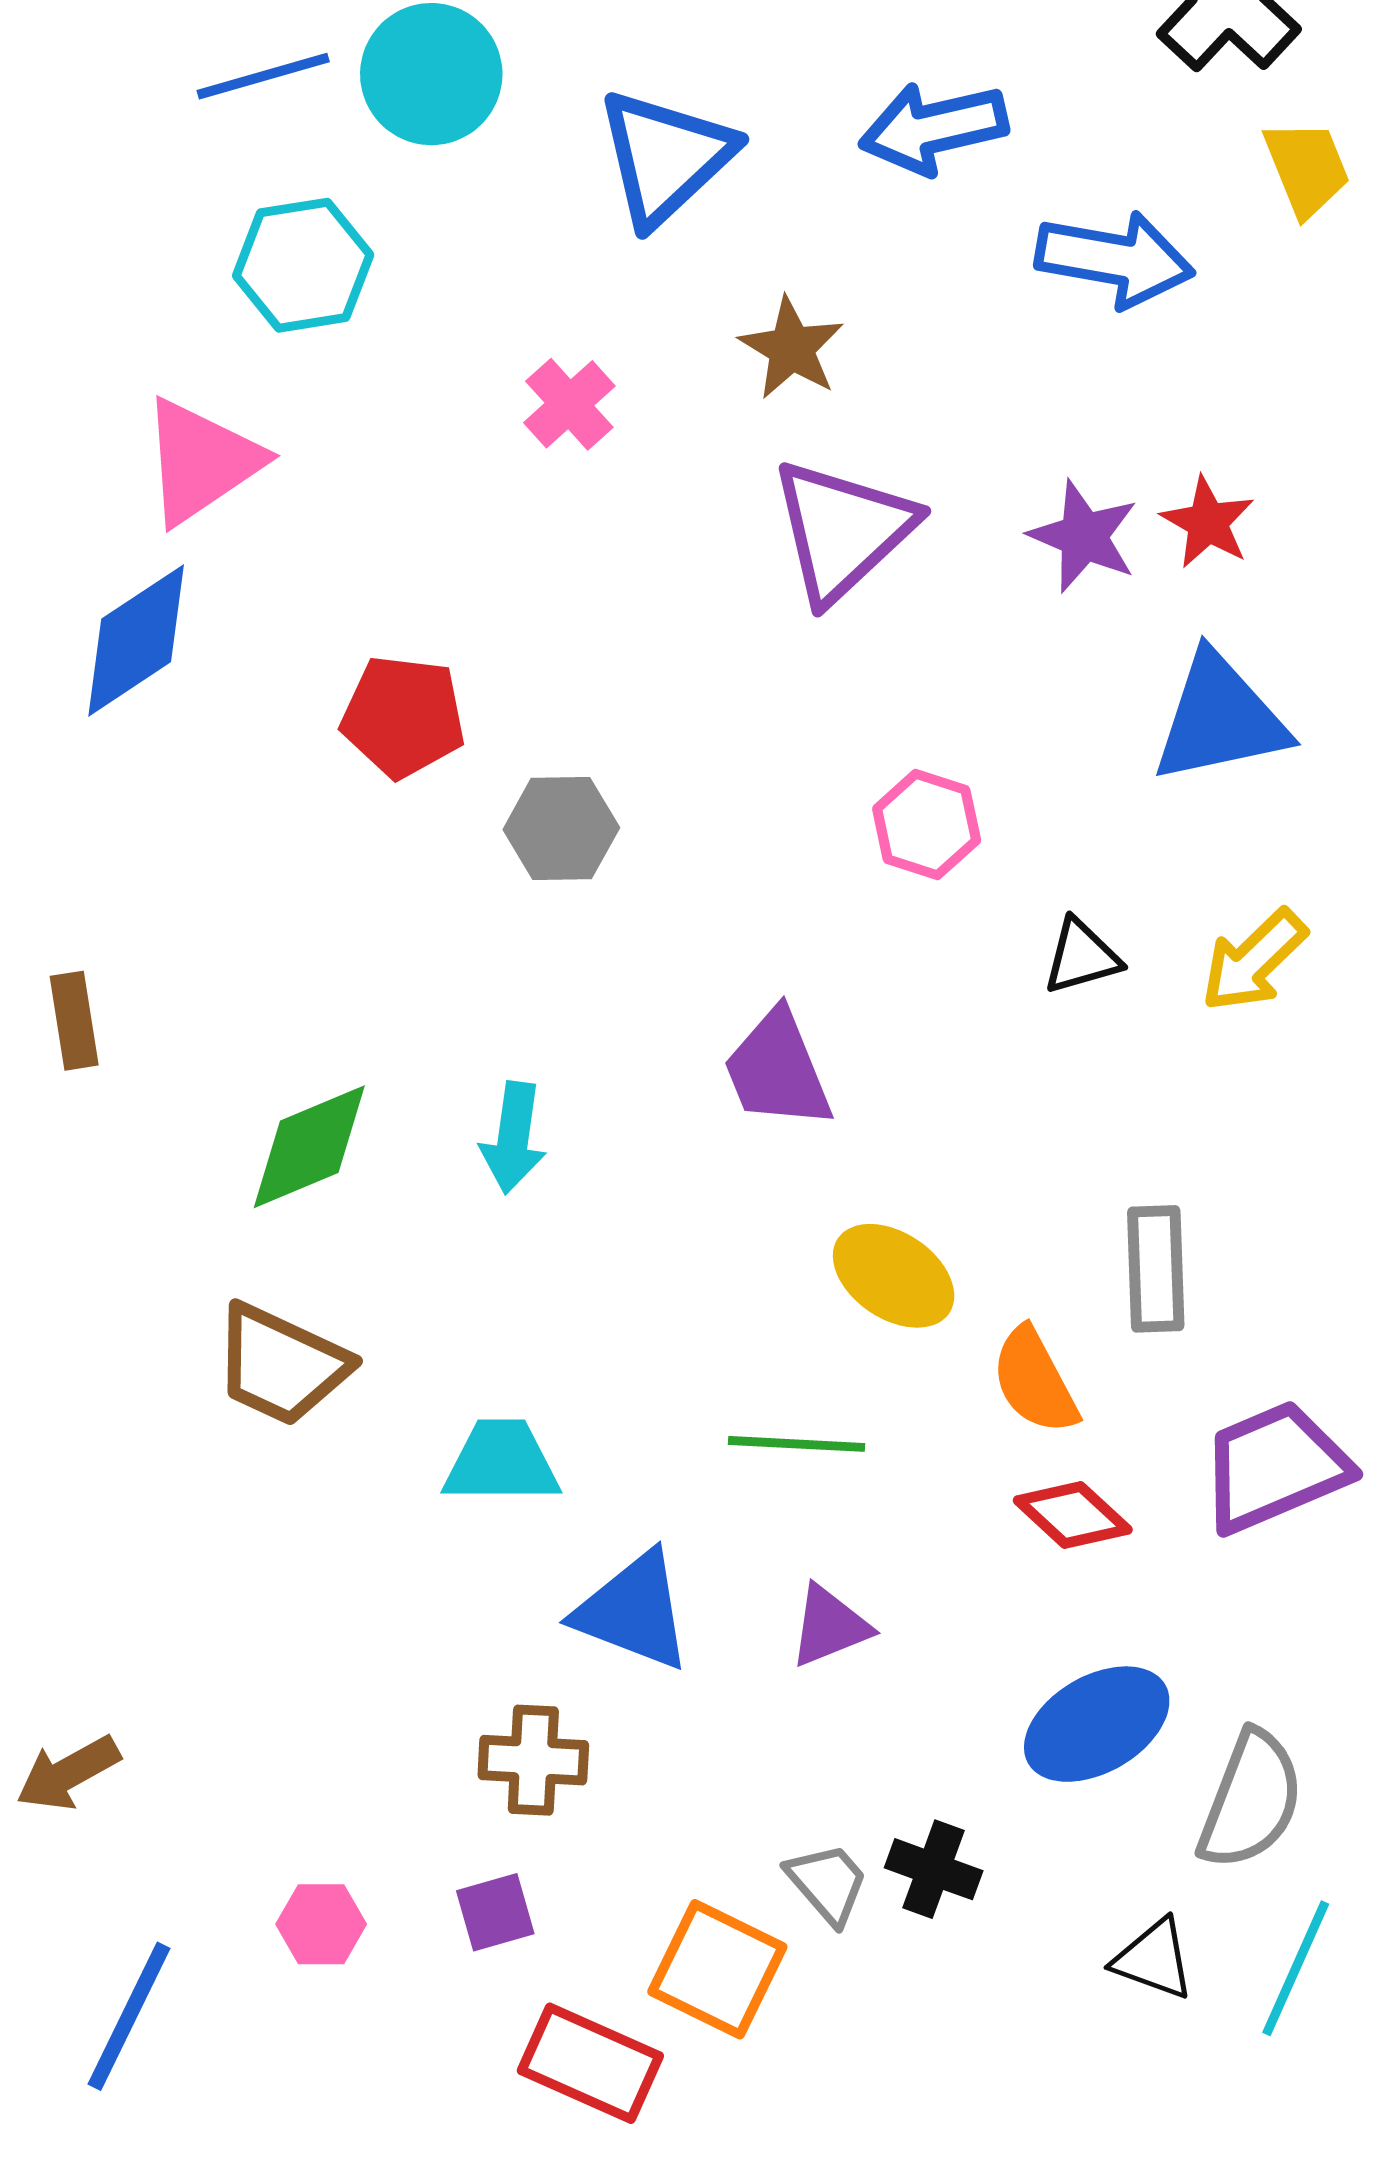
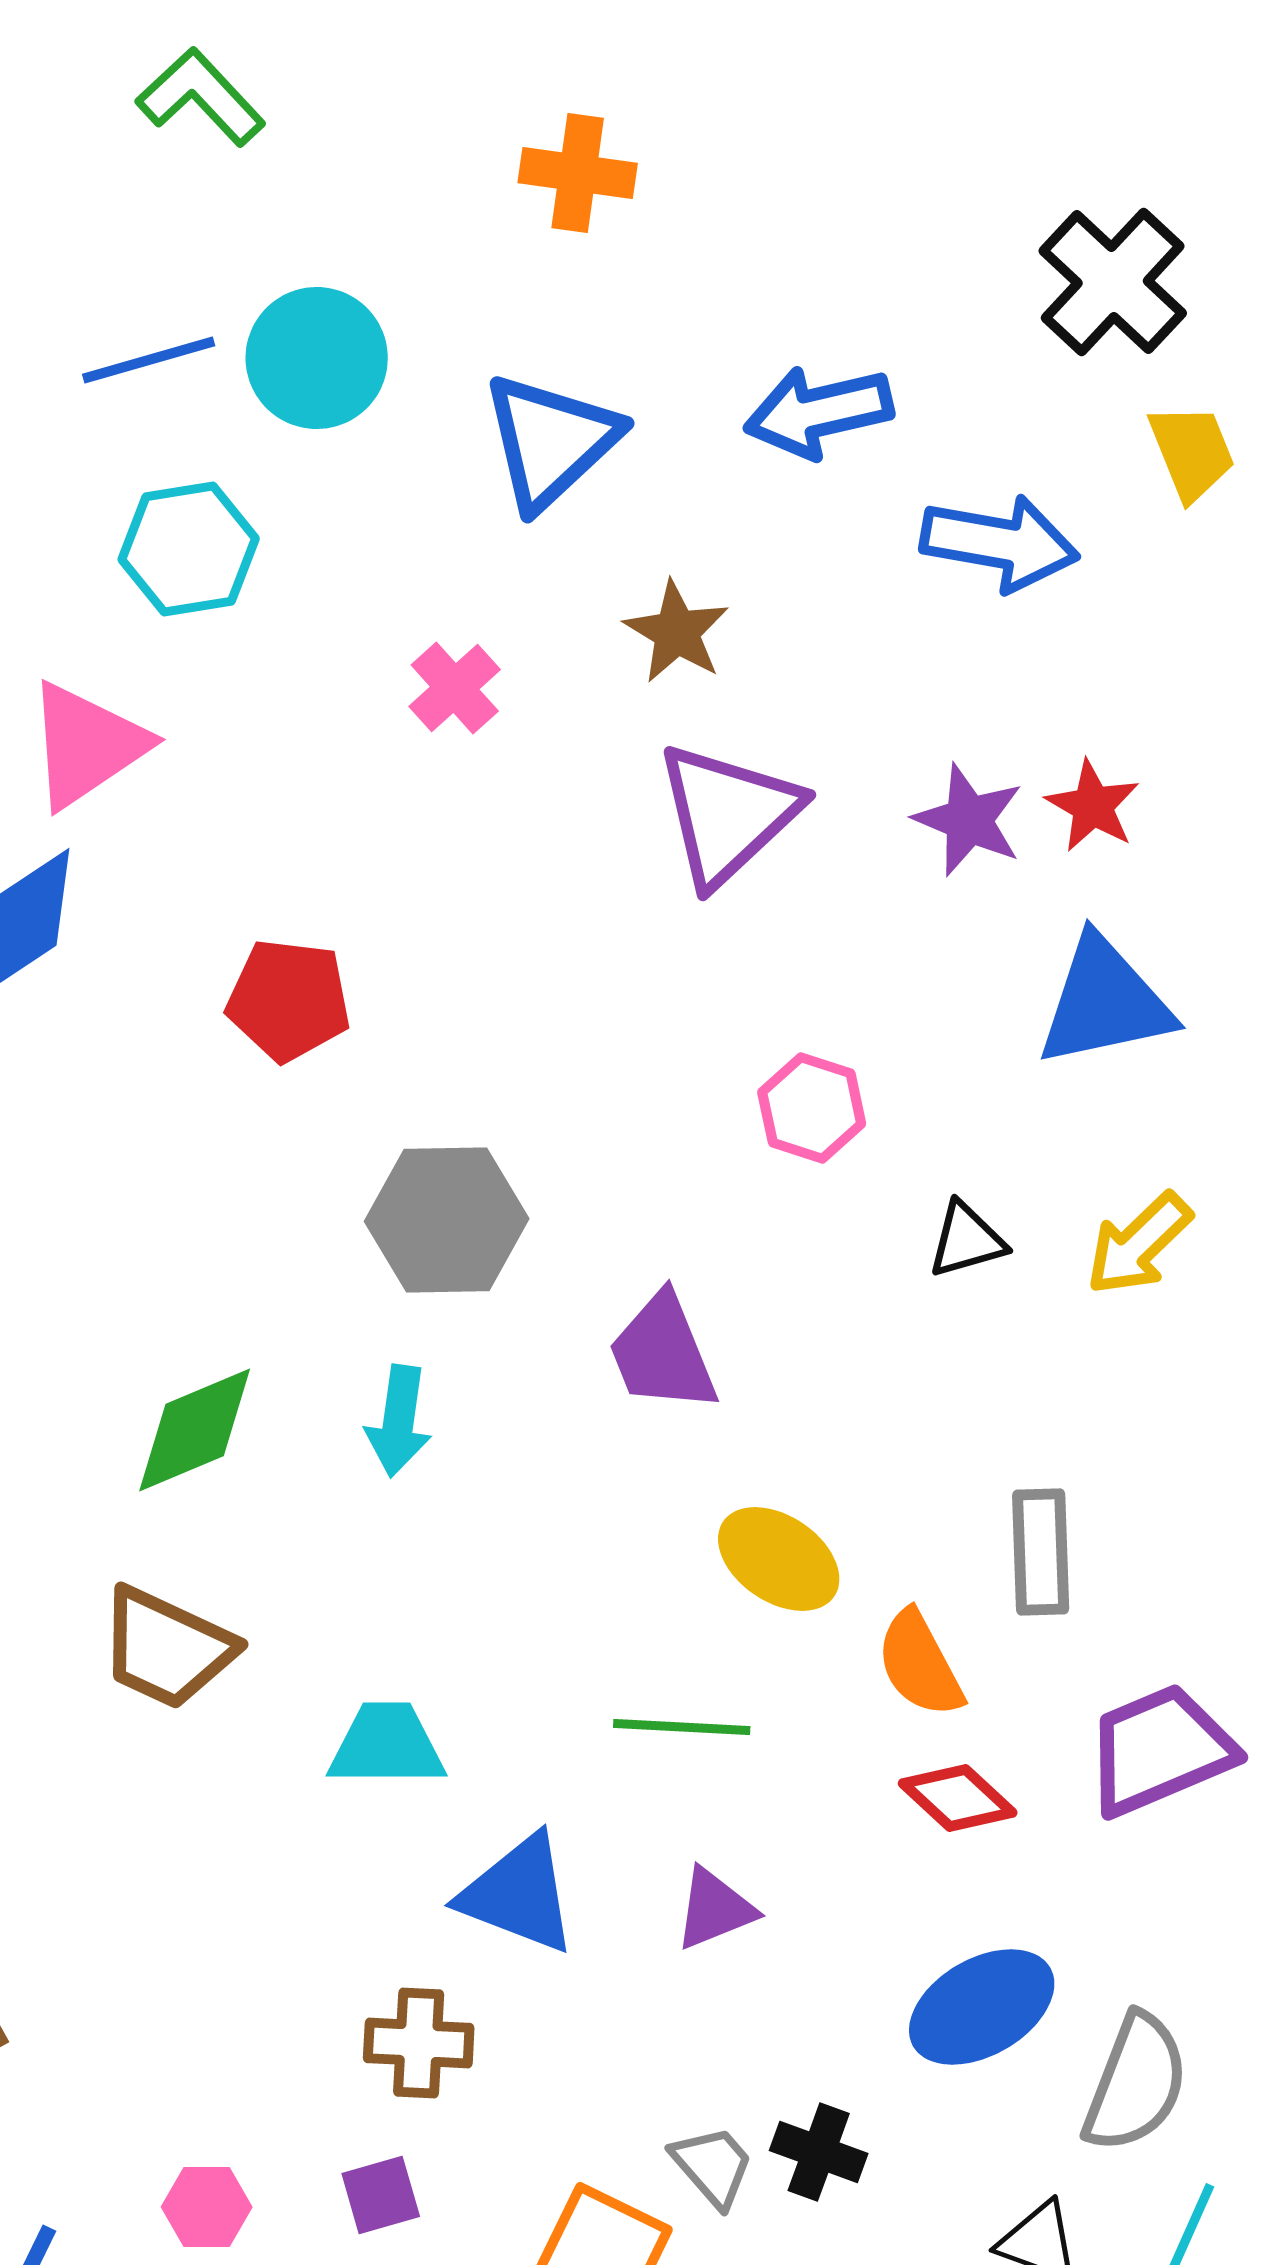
gray hexagon: (561, 829) -> (447, 1220), moved, size x1.4

